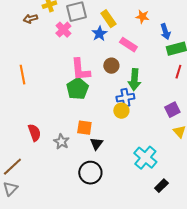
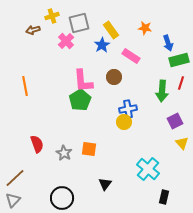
green arrow: (134, 80) -> (162, 91), moved
orange square: (84, 128) -> (89, 149), moved
black triangle: (96, 144) -> (105, 184), moved
black circle: (90, 173) -> (62, 198), moved
black rectangle: (161, 186) -> (164, 197), turned -32

